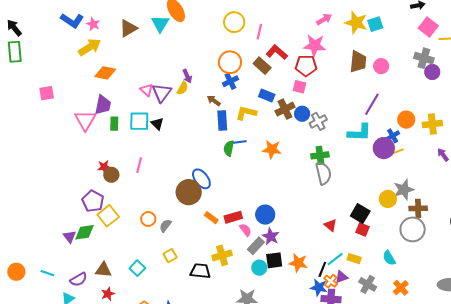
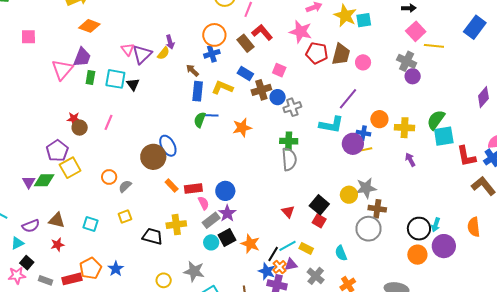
red pentagon: (306, 66) -> (317, 53), moved
blue cross: (393, 136) -> (363, 133), turned 32
orange star: (272, 149) -> (242, 128), turned -30
black square: (274, 260) -> (227, 238), turned -30
cyan square: (137, 268) -> (91, 224), turned -35

